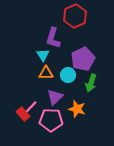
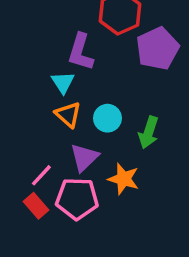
purple pentagon: (83, 59) -> (158, 48), moved
orange triangle: (46, 73) -> (68, 115), turned 42
red rectangle: (23, 114) -> (36, 206), moved

